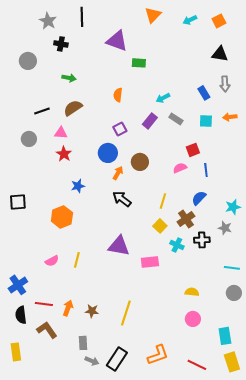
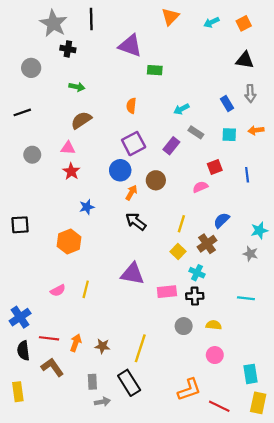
gray star: (48, 21) -> (53, 23), size x1.4
black line: (42, 111) -> (22, 112), moved
purple rectangle: (150, 121) -> (171, 146), moved
purple square: (120, 129) -> (134, 144), size x1.5
blue line: (206, 170) -> (247, 175), moved
black cross: (202, 240) -> (195, 296), moved
cyan line: (232, 268) -> (246, 298), moved
gray circle: (234, 293) -> (184, 326), moved
orange L-shape: (158, 355) -> (189, 390), moved
black rectangle: (117, 359) -> (129, 383), moved, turned -65
gray arrow: (92, 361) -> (102, 402), turned -32
yellow rectangle: (232, 362) -> (258, 403), turned 30

